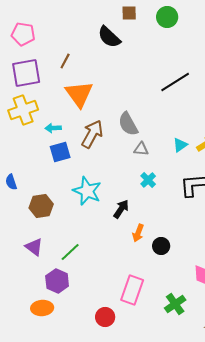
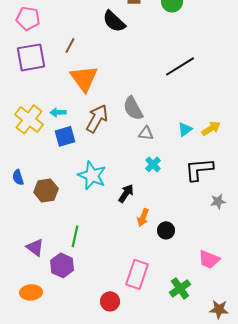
yellow cross: (23, 110) -> (29, 119), moved, turned -32
blue semicircle: (11, 182) -> (18, 177), moved
purple triangle: (34, 247) -> (35, 247), moved
green line: (70, 252) -> (75, 236), turned -35
orange ellipse: (42, 308) -> (31, 292), moved

